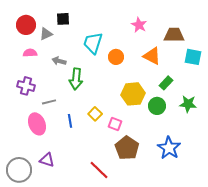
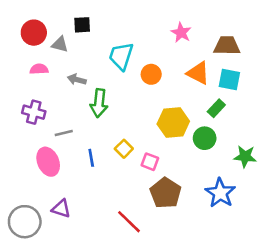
gray triangle: (46, 34) -> (60, 44), turned 40
cyan square: (193, 57) -> (229, 80), moved
green star: (188, 104) -> (245, 156), moved

